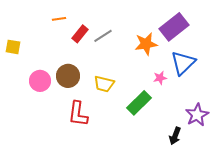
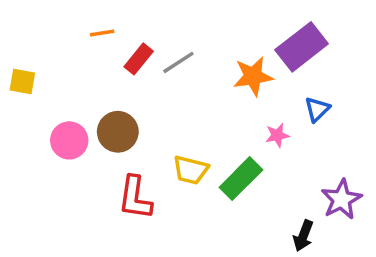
blue triangle: (183, 63) -> (317, 109), size x0.6
yellow trapezoid: (104, 84) -> (191, 170), moved

